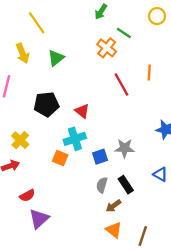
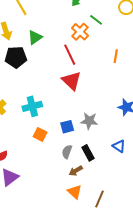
red line: (122, 85) -> (70, 55), moved
black pentagon: (46, 104) -> (16, 57), moved
red triangle: (82, 111) -> (72, 81), moved, size x1.5
cyan cross: (75, 139) -> (32, 106), moved
orange square: (60, 158) -> (40, 134), moved

